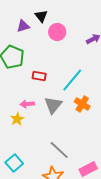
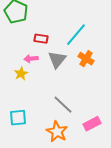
red rectangle: (39, 76) -> (41, 39), moved
cyan square: (14, 163) -> (18, 118), turned 36

